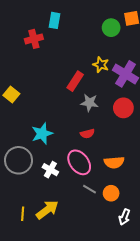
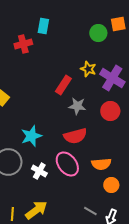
red semicircle: (87, 134) -> (75, 136), size x1.6
gray line: (89, 189) -> (90, 211), moved
orange circle: (111, 193) -> (111, 185), moved

